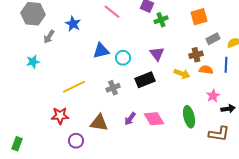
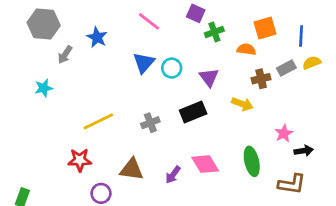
gray rectangle: (213, 39) -> (286, 68), moved
blue triangle: (101, 51) -> (144, 63), moved, turned -36
cyan circle: (123, 58) -> (172, 68), moved
blue line: (226, 65) -> (301, 36), moved
orange semicircle: (206, 70) -> (246, 49), moved
purple arrow: (130, 119) -> (173, 175), moved

